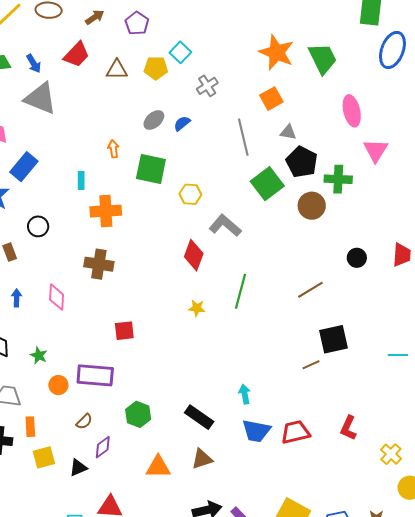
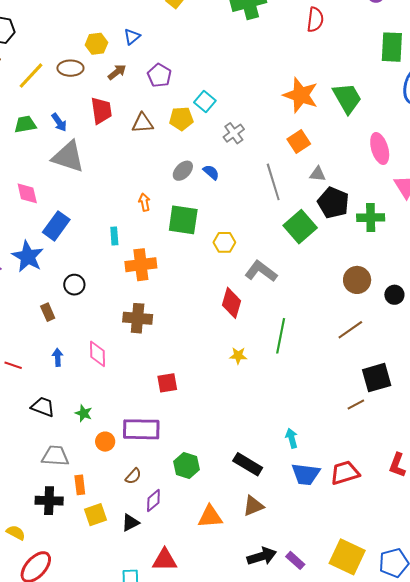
red trapezoid: (76, 55) -> (101, 111), turned -48
blue semicircle: (182, 123) -> (211, 172), turned 84
brown circle: (312, 206) -> (357, 280), moved

